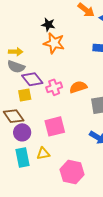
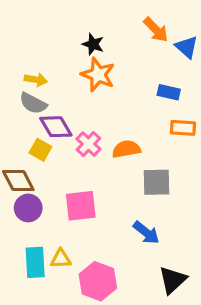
pink cross: (54, 87) -> (88, 144), turned -35
yellow square: (25, 95) -> (40, 150), turned 32
yellow triangle: (43, 154) -> (61, 259), moved
cyan rectangle: (22, 158) -> (35, 262), moved

